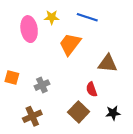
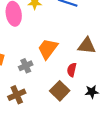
orange trapezoid: (70, 44) -> (48, 49), moved
red semicircle: (92, 89) -> (72, 70), turned 32

